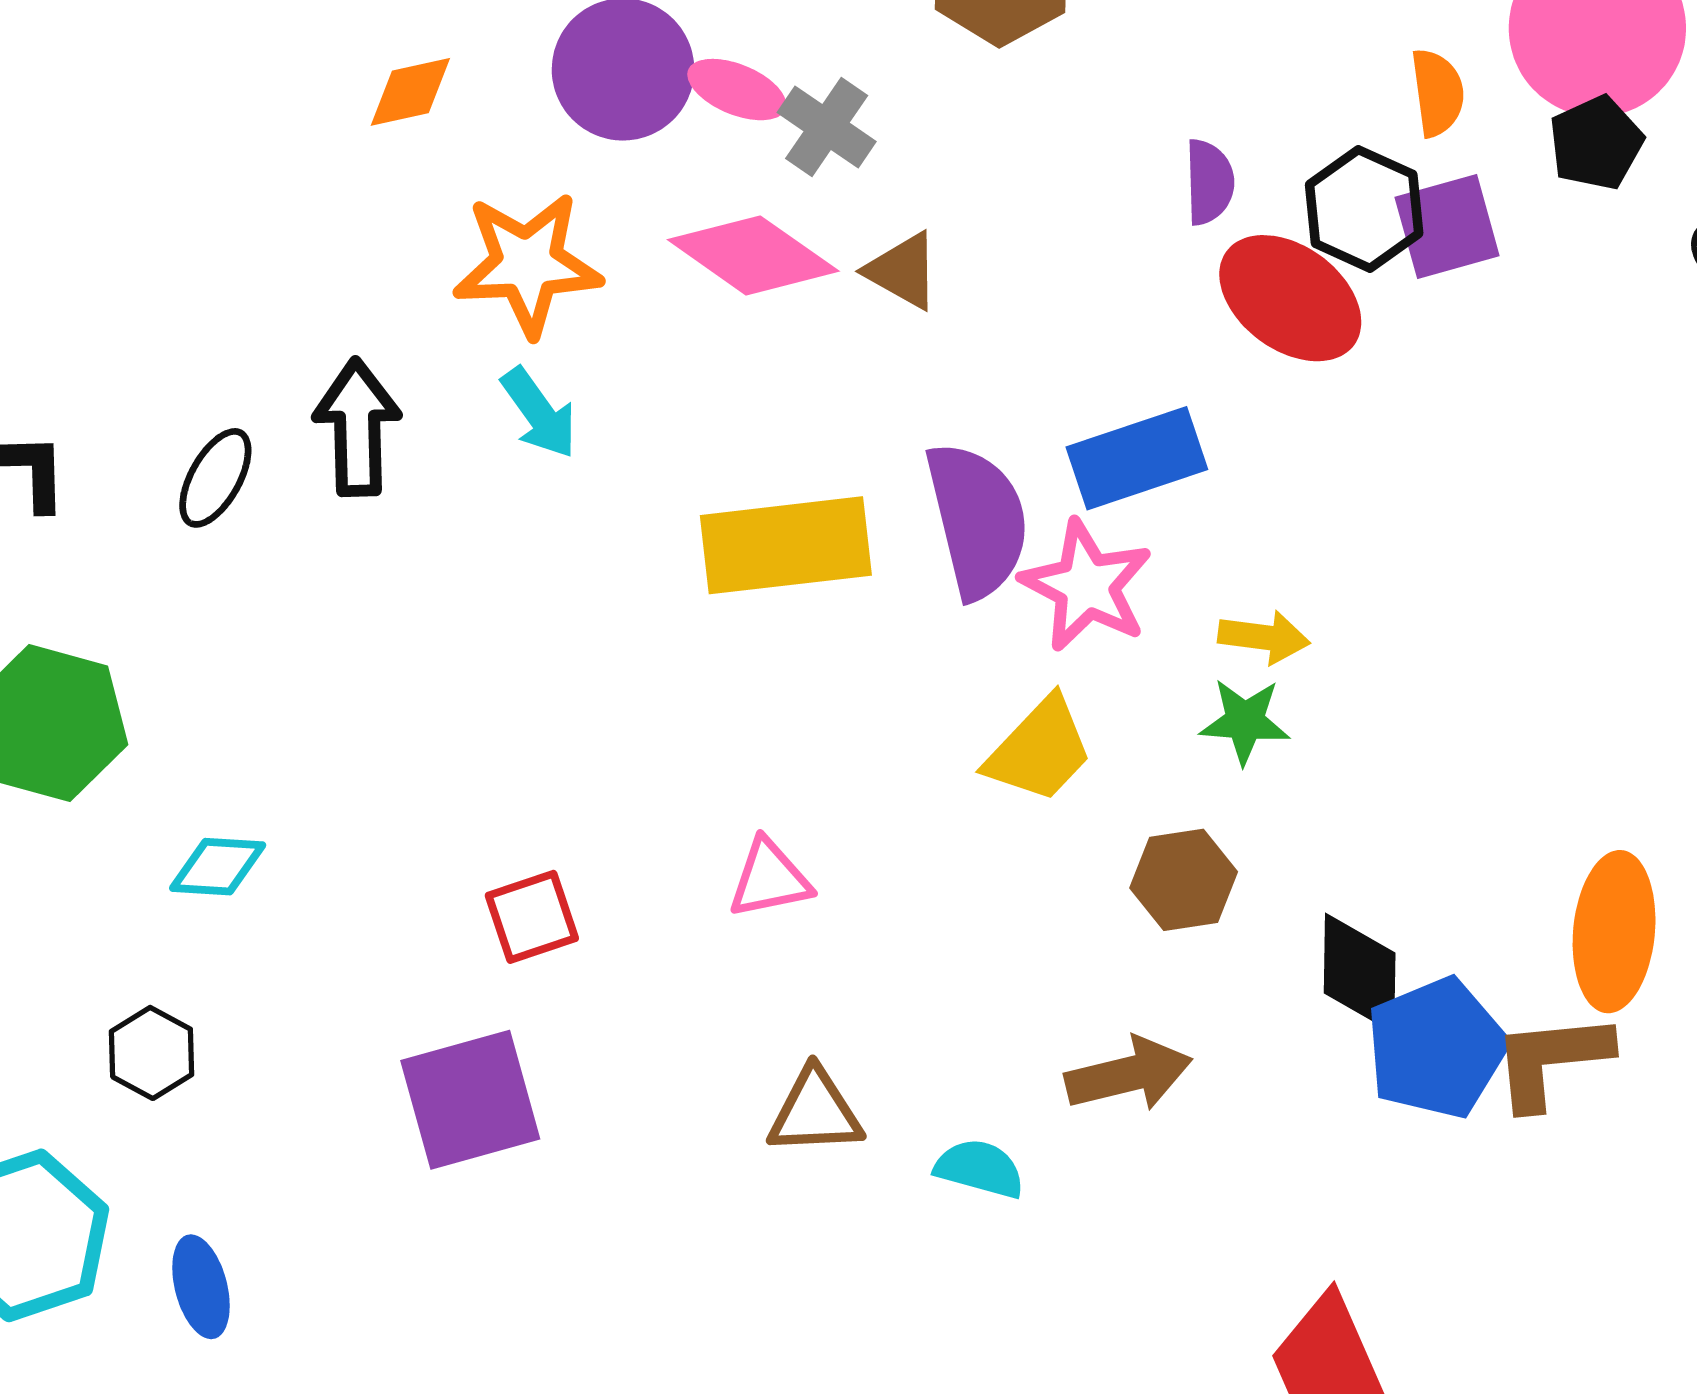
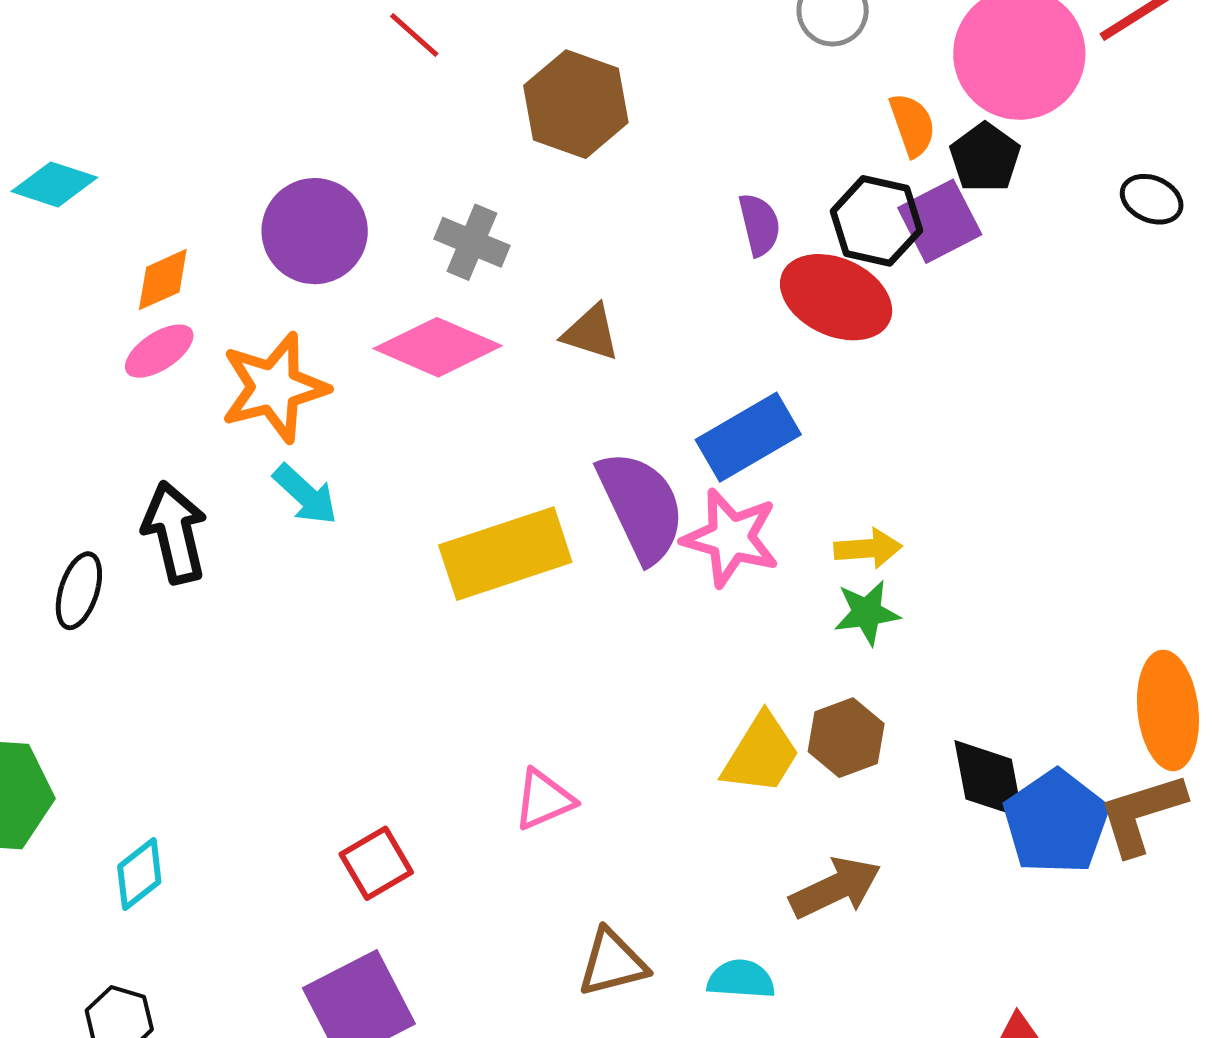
pink ellipse: (737, 90) -> (159, 351), moved, turned -44
black pentagon: (1596, 143) -> (985, 158), moved
brown triangle: (903, 271) -> (591, 333), moved
yellow trapezoid: (1039, 750) -> (761, 754), moved
cyan diamond: (218, 867) -> (139, 874), turned -30

